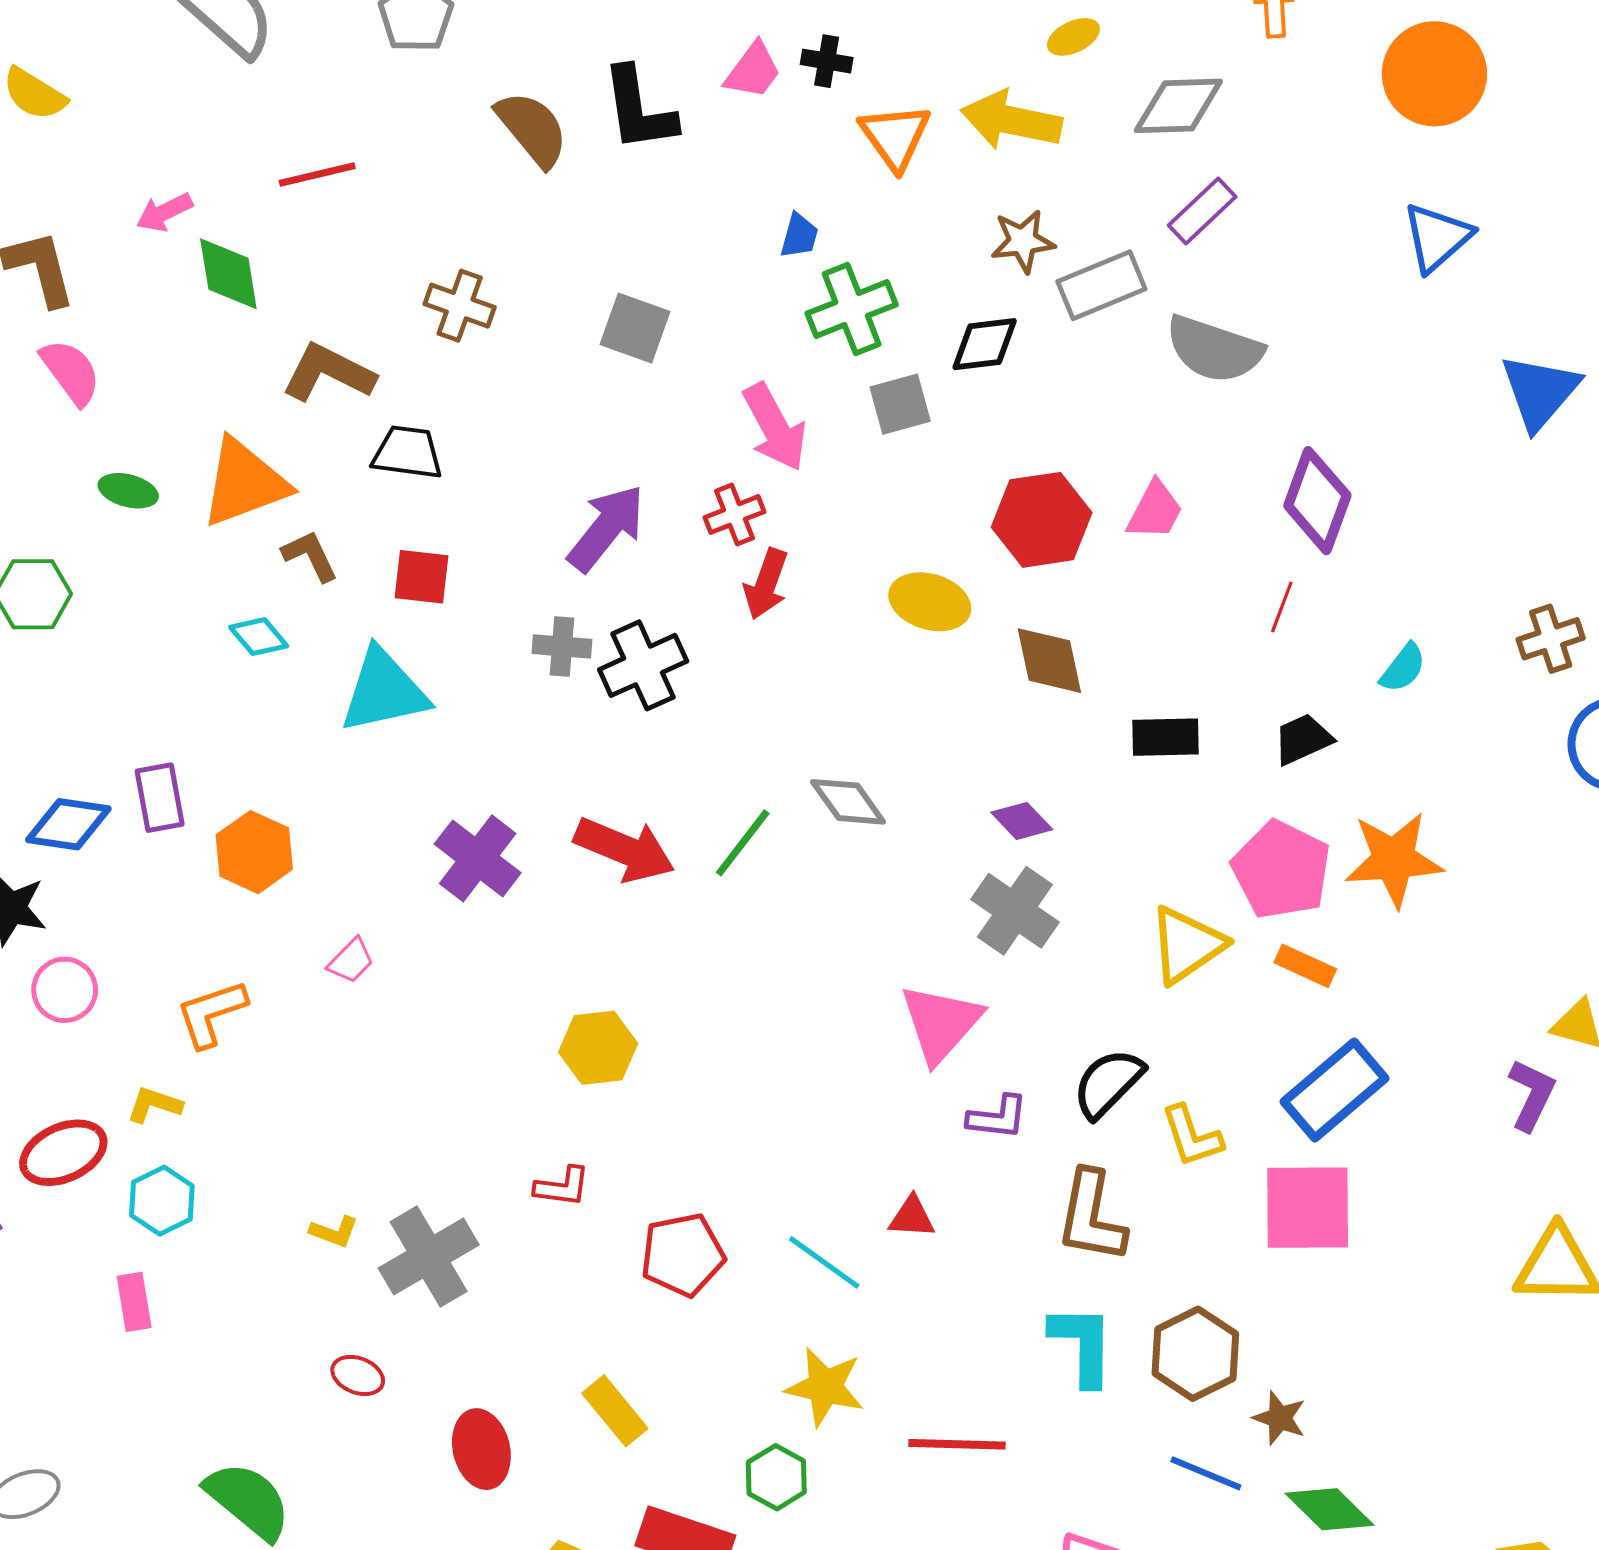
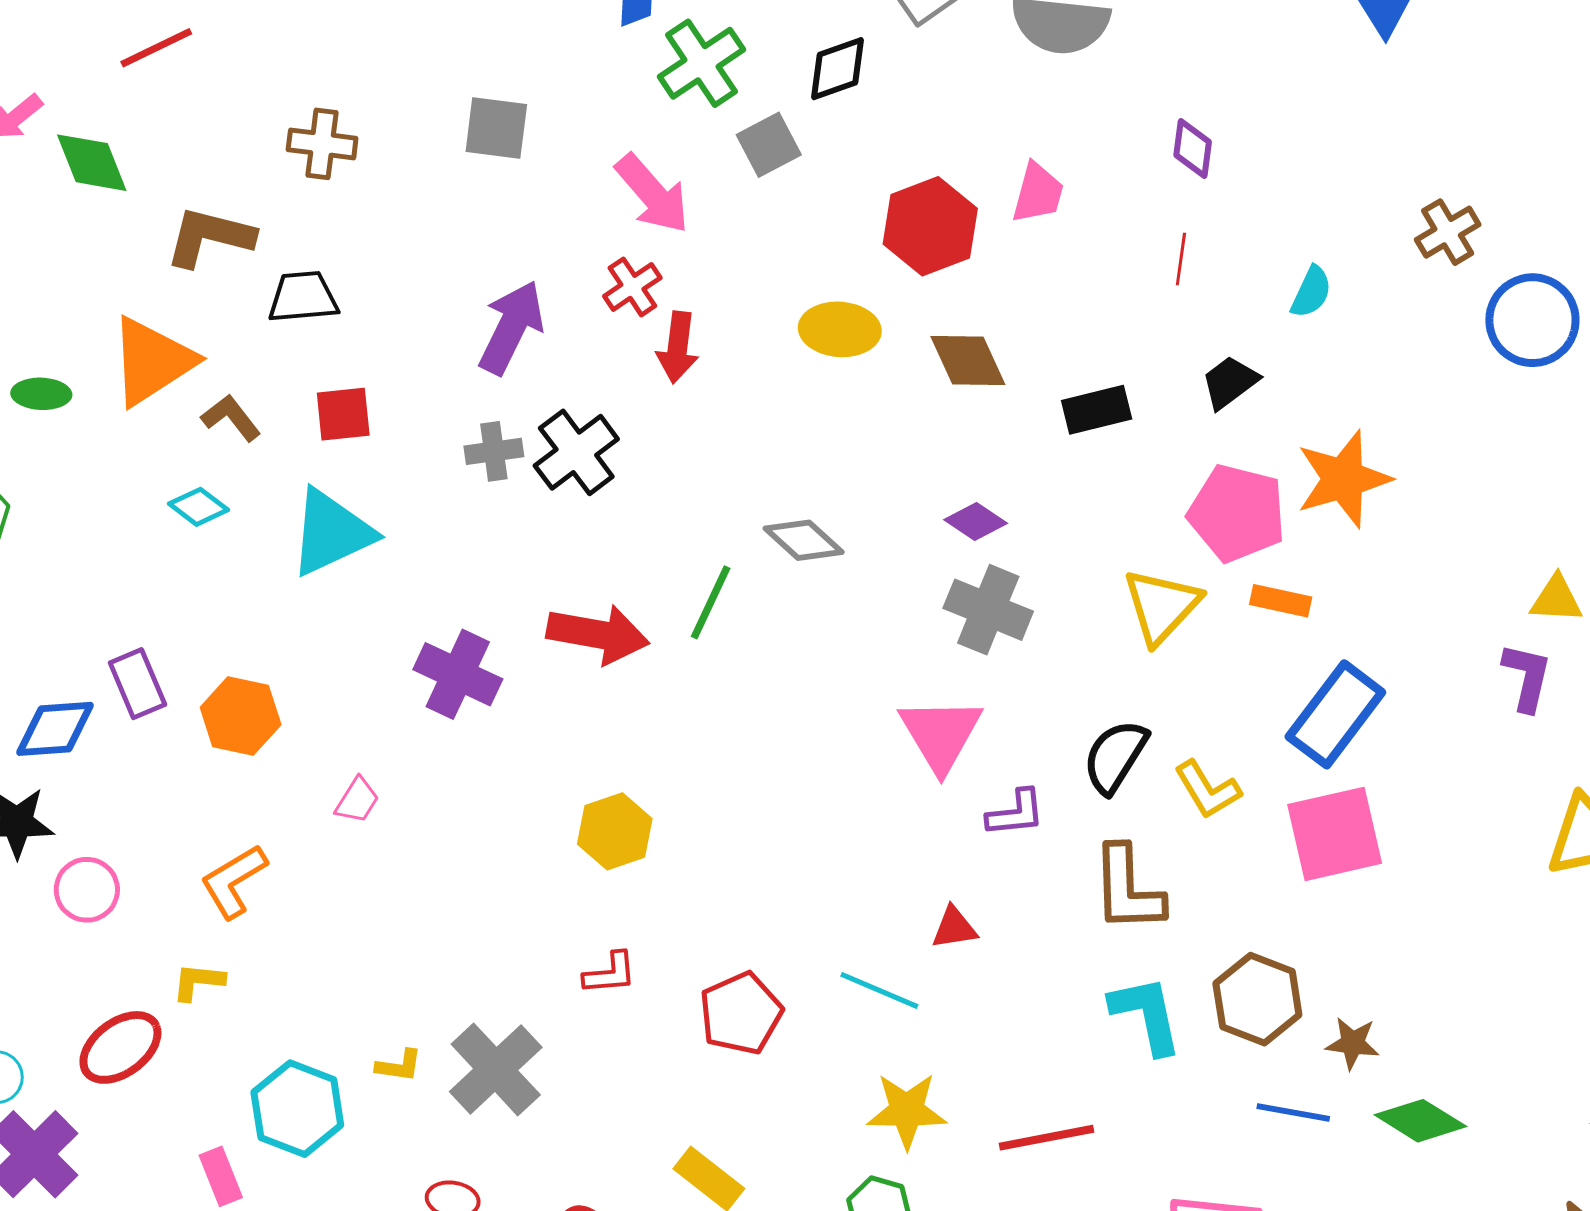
purple diamond: (1317, 501) -> (1193, 149), size x0.6
cyan hexagon: (162, 1201) -> (297, 1109), moved, size x1.4

